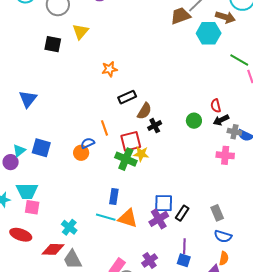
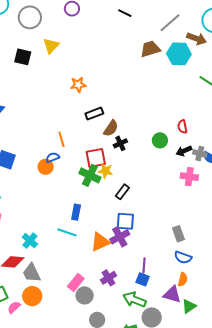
brown trapezoid: (180, 16) -> (150, 49), moved
black arrow: (221, 120) -> (184, 151), moved
orange line: (104, 128) -> (61, 139), moved
black rectangle: (182, 213) -> (122, 192), moved
orange triangle: (128, 218) -> (100, 242), moved, turned -45

